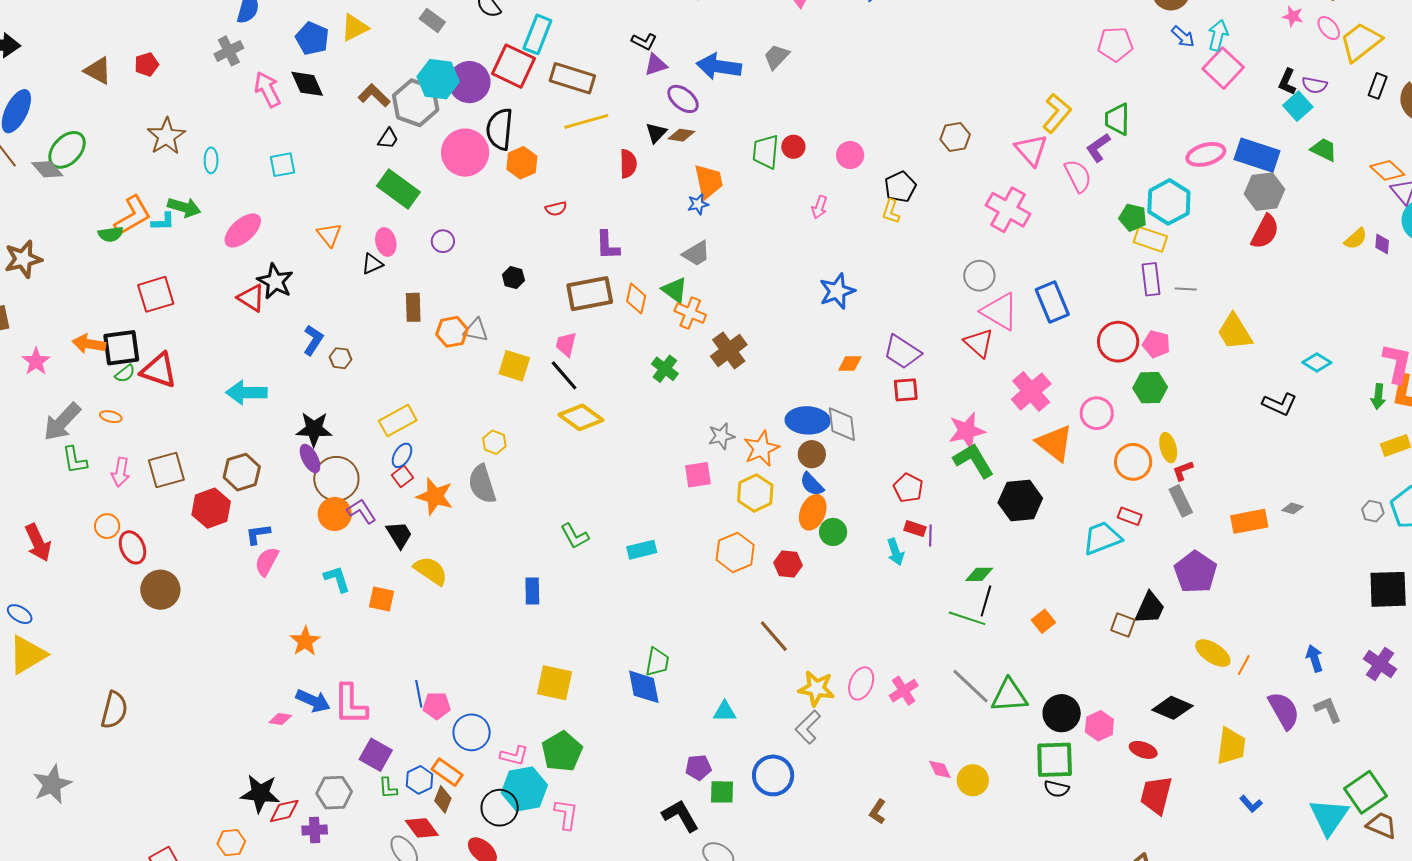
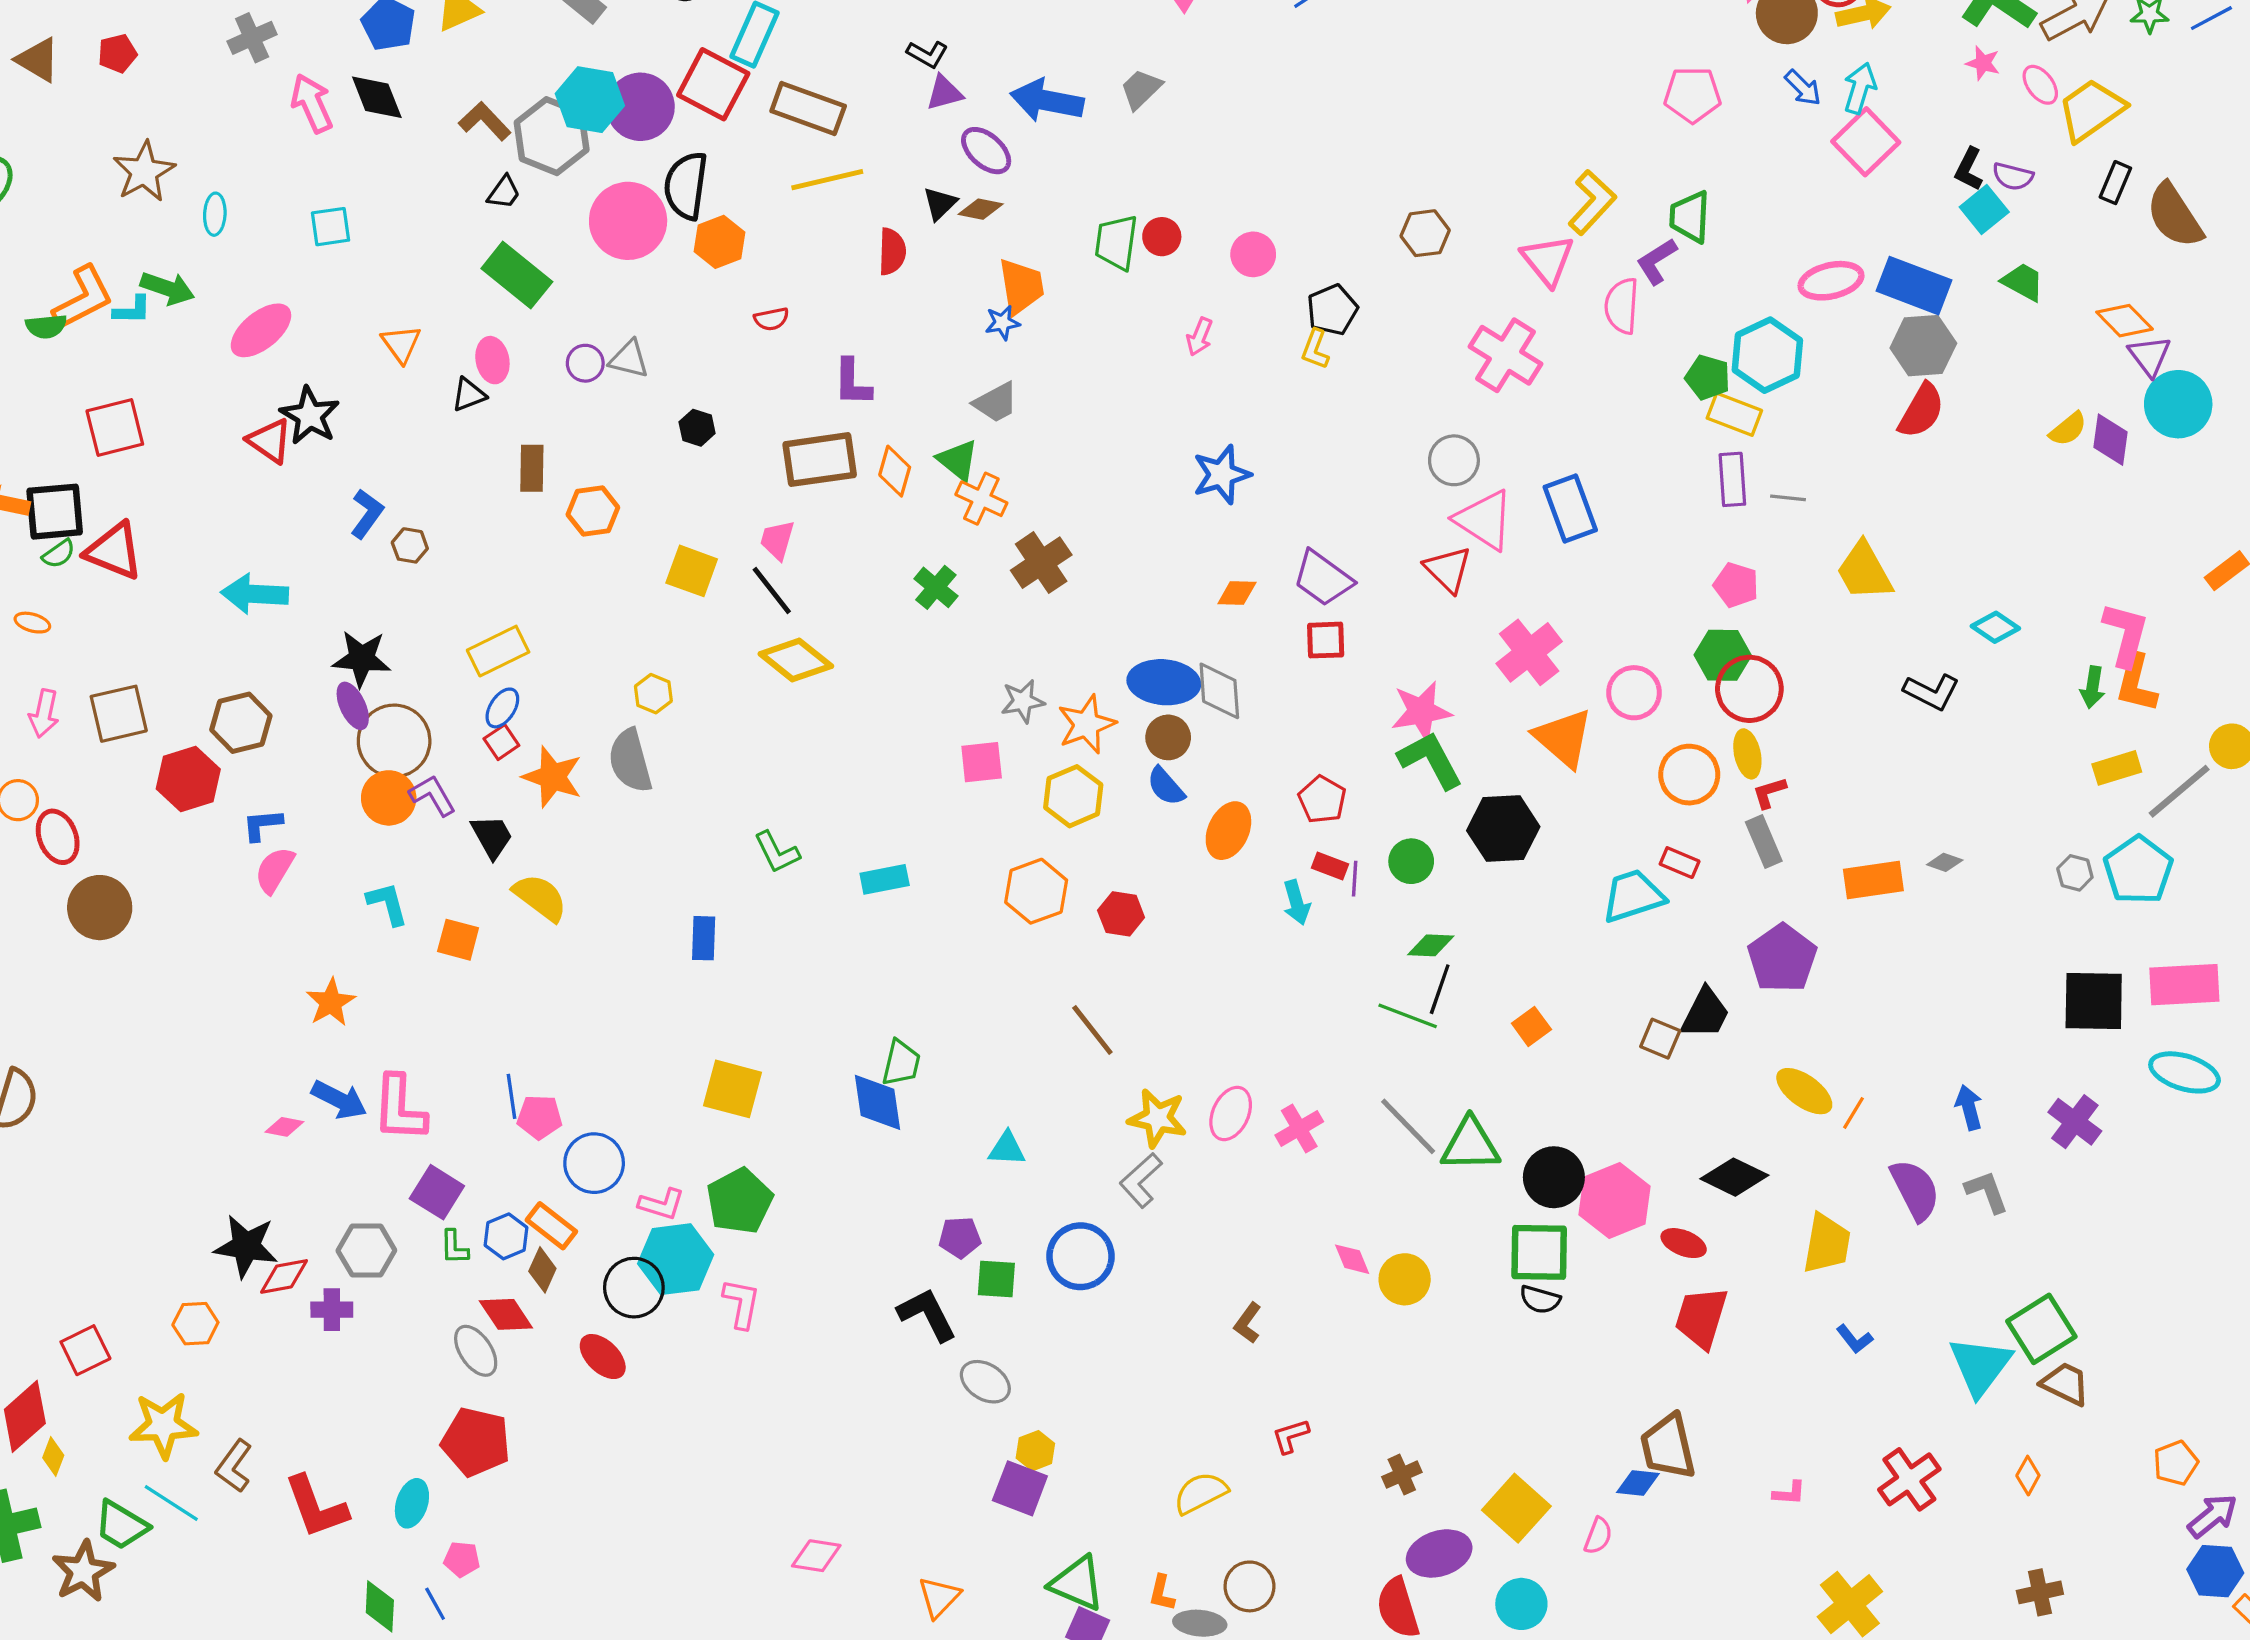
pink semicircle: (1078, 176) -> (1622, 306), turned -152
purple diamond: (1382, 244) -> (2111, 440), size x1.5
gray triangle: (476, 330) -> (629, 359), moved
red circle: (1118, 342) -> (1749, 689), moved
orange ellipse: (813, 512) -> (1228, 831), moved
green circle: (833, 532) -> (1411, 861), moved
pink hexagon: (1099, 726) -> (1614, 1200), size x1.5

